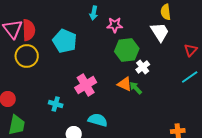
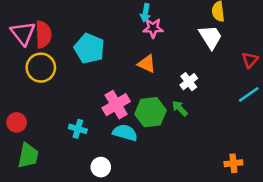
cyan arrow: (94, 13) -> (145, 13), moved
green hexagon: (127, 50) -> (151, 112), moved
orange triangle: (125, 84) -> (147, 64), moved
cyan semicircle: (98, 120) -> (125, 133), moved

